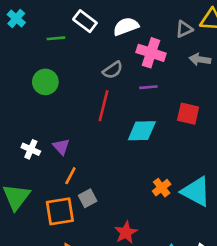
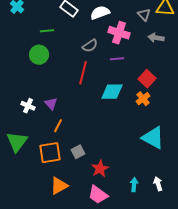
gray triangle: (184, 29) -> (144, 15), turned -48
green line: (56, 38) -> (47, 31), moved
red square: (188, 114) -> (147, 79), turned 30
orange cross: (162, 188) -> (143, 99), moved
gray square: (88, 198) -> (78, 152), moved

